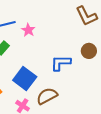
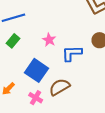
pink star: (28, 30) -> (49, 40), moved

